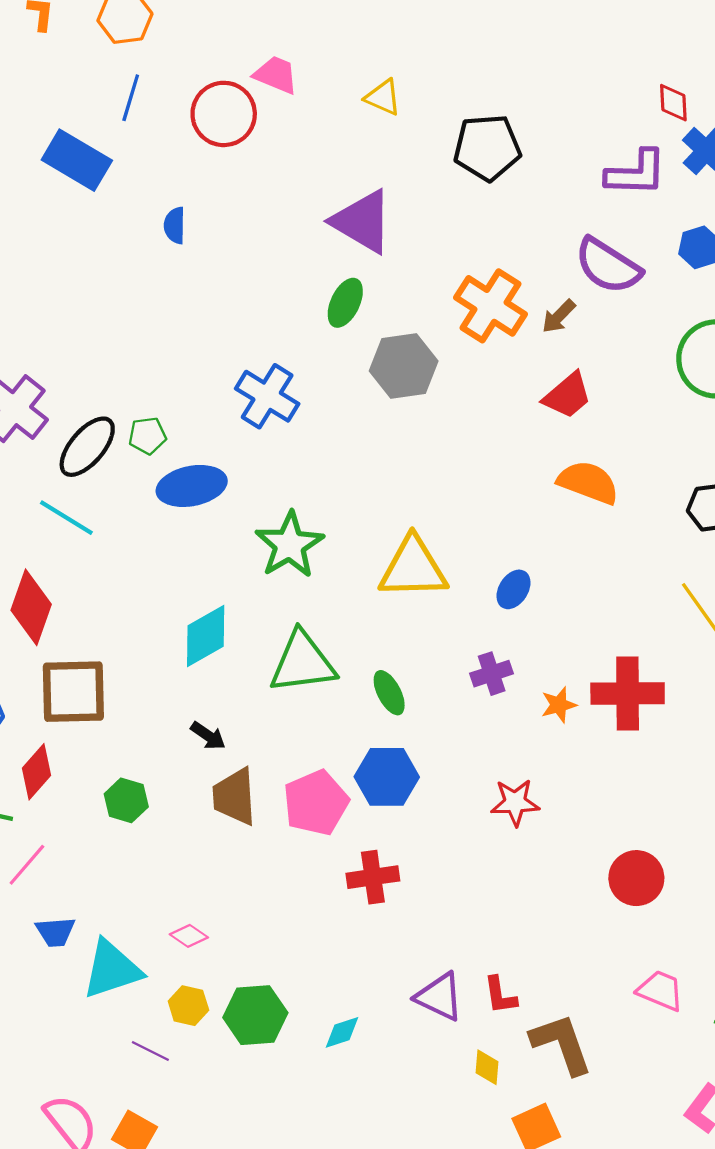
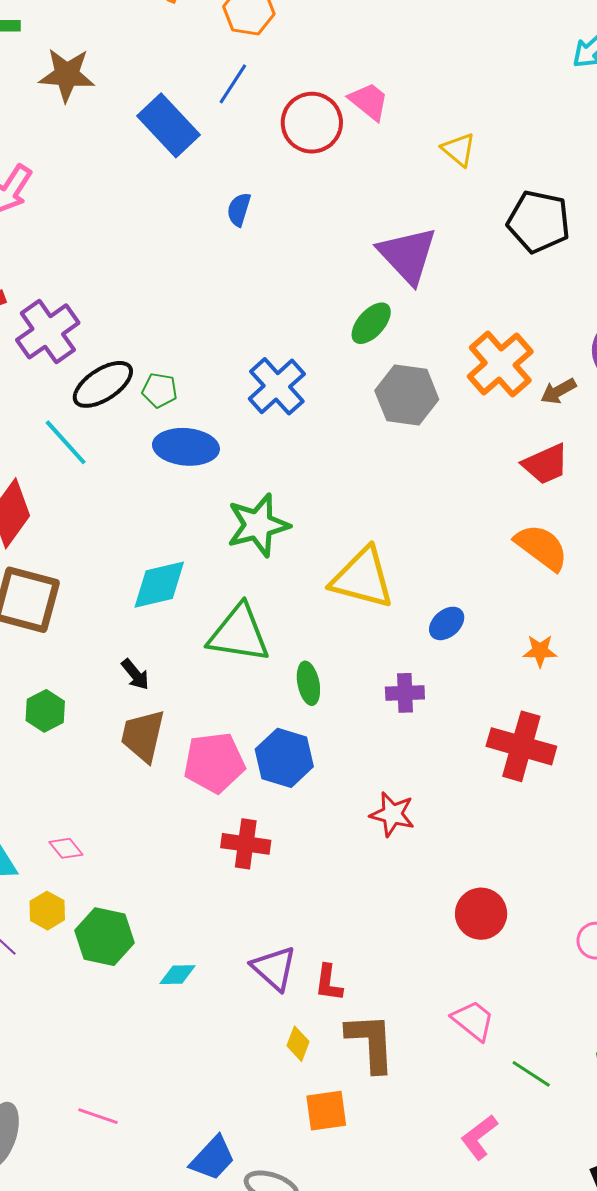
orange star: (559, 705) -> (540, 651), moved

